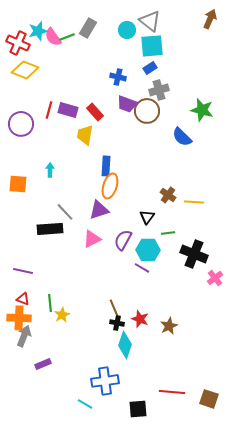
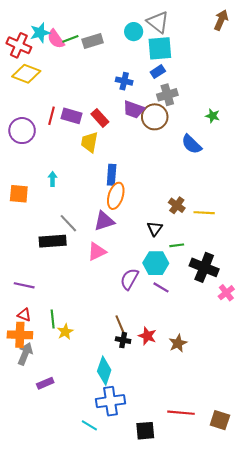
gray rectangle: (88, 28) -> (93, 41), moved, turned 42
green star: (202, 110) -> (213, 116), size x0.6
purple semicircle: (123, 240) -> (129, 279), moved
purple line: (142, 268) -> (161, 287), moved
cyan diamond: (125, 345) -> (104, 371), moved

